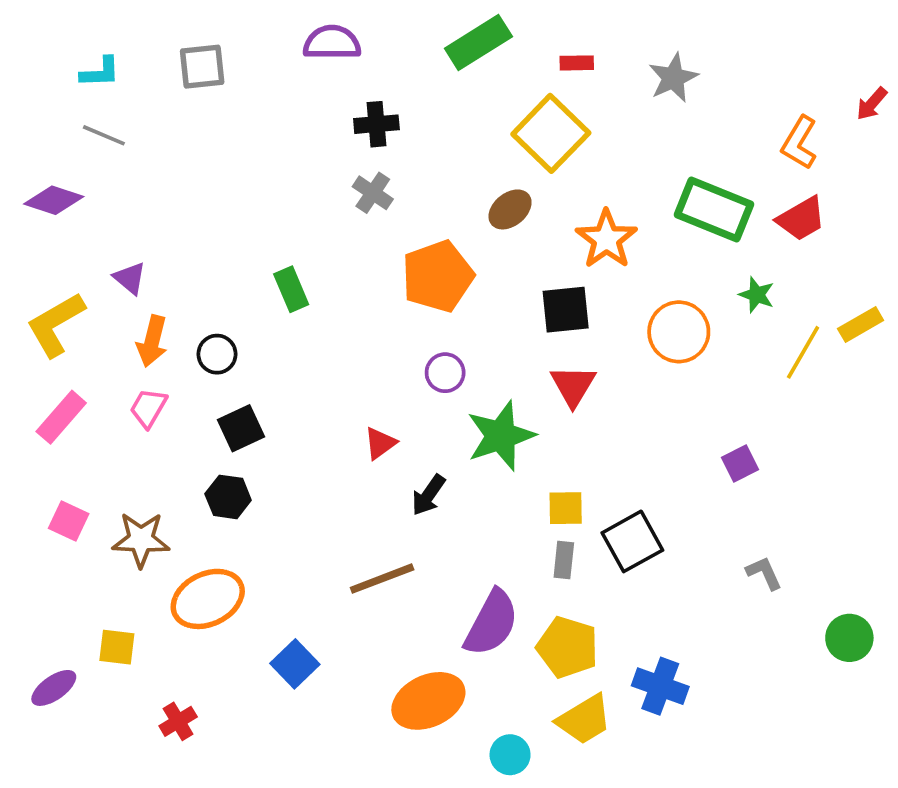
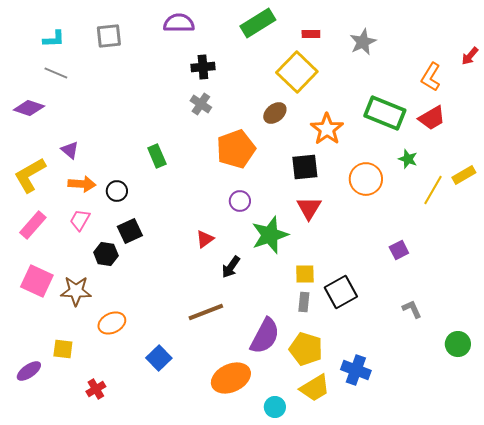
orange arrow: (152, 341) -> (82, 184), turned -100
black hexagon: (228, 497) -> (106, 254), moved
pink square: (69, 521) -> (37, 281), size x1.5
orange ellipse: (208, 599) -> (112, 323), size x0.7

